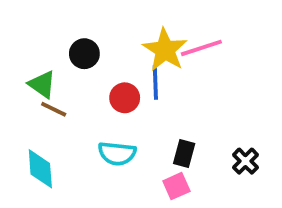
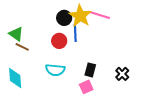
pink line: (201, 48) -> (99, 15), turned 35
black circle: (84, 54) -> (64, 18), moved

